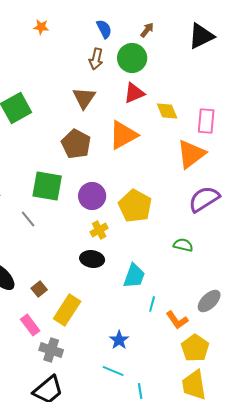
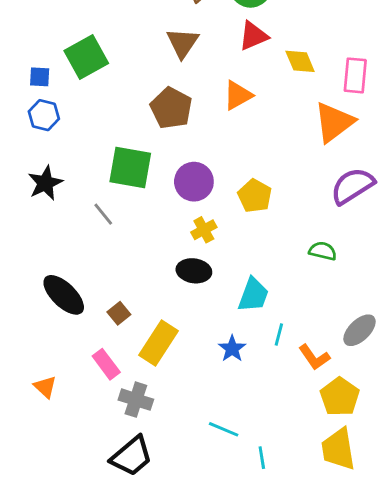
orange triangle: (123, 135) -> (238, 95), size x0.7
yellow pentagon: (135, 206) -> (255, 196), size x0.7
blue star: (119, 340) -> (232, 349), moved

